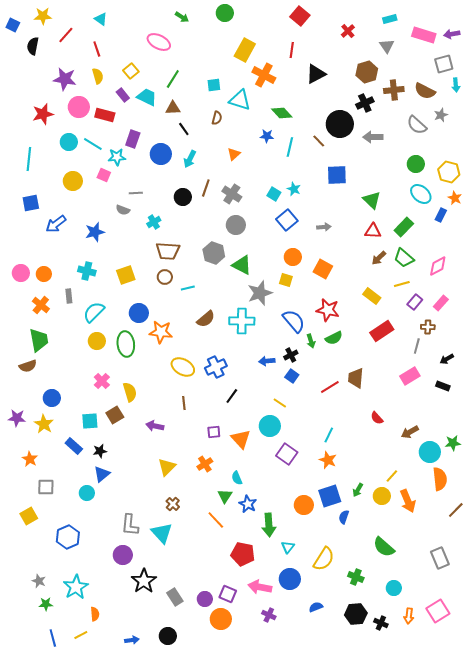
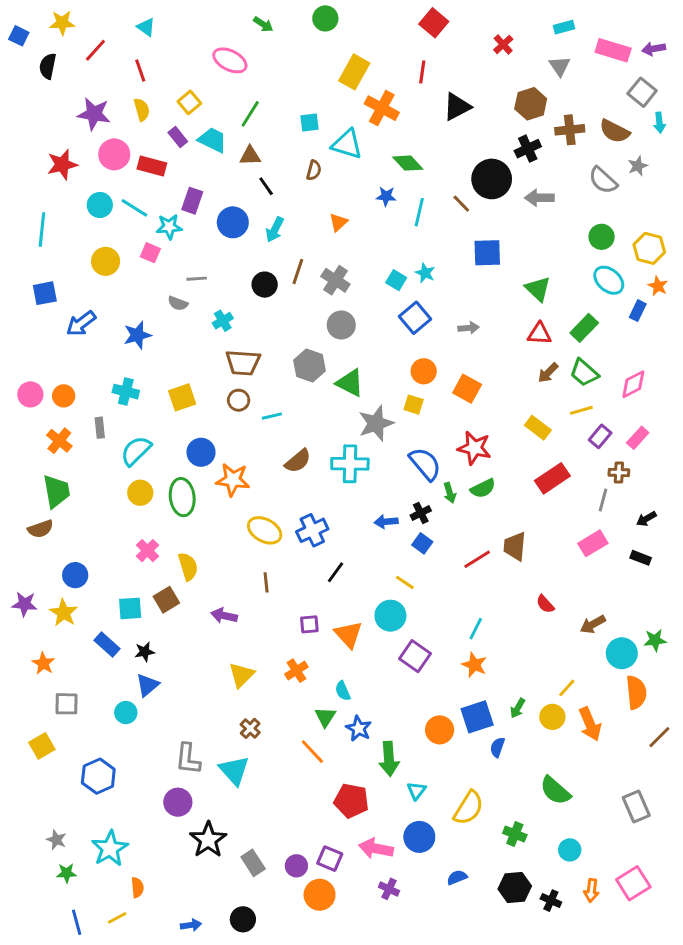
gray square: (444, 64) -> (642, 92), turned -36

